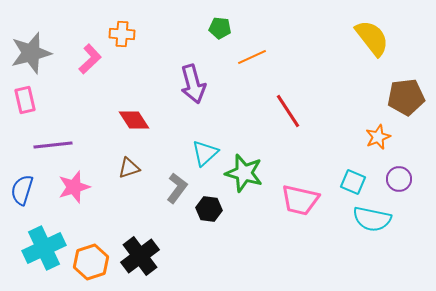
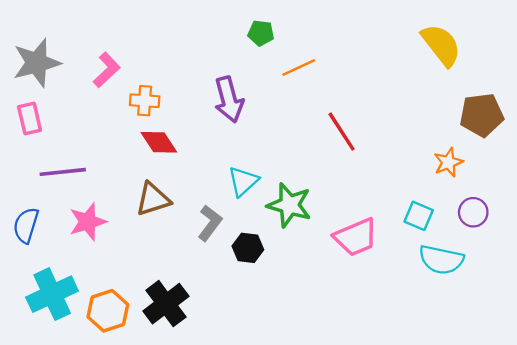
orange cross: (122, 34) -> (145, 101), moved
brown triangle: (129, 168) -> (153, 199), size x1.4
pink trapezoid: (300, 200) -> (356, 237), turned -36

